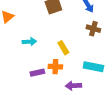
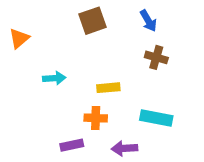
yellow rectangle: (63, 48) -> (108, 88), turned -64
purple rectangle: (37, 73) -> (72, 145), moved

